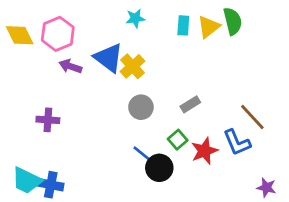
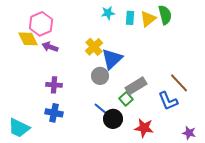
cyan star: (135, 18) -> (108, 13), moved
yellow diamond: (20, 35) -> (28, 39), moved
blue triangle: (109, 58) -> (112, 59), moved, turned 40
gray rectangle: (190, 104) -> (136, 86), moved, size x1.5
purple cross: (48, 120) -> (54, 85), moved
red star: (204, 151) -> (144, 128), moved, turned 30
blue cross: (51, 185) -> (54, 113), moved

